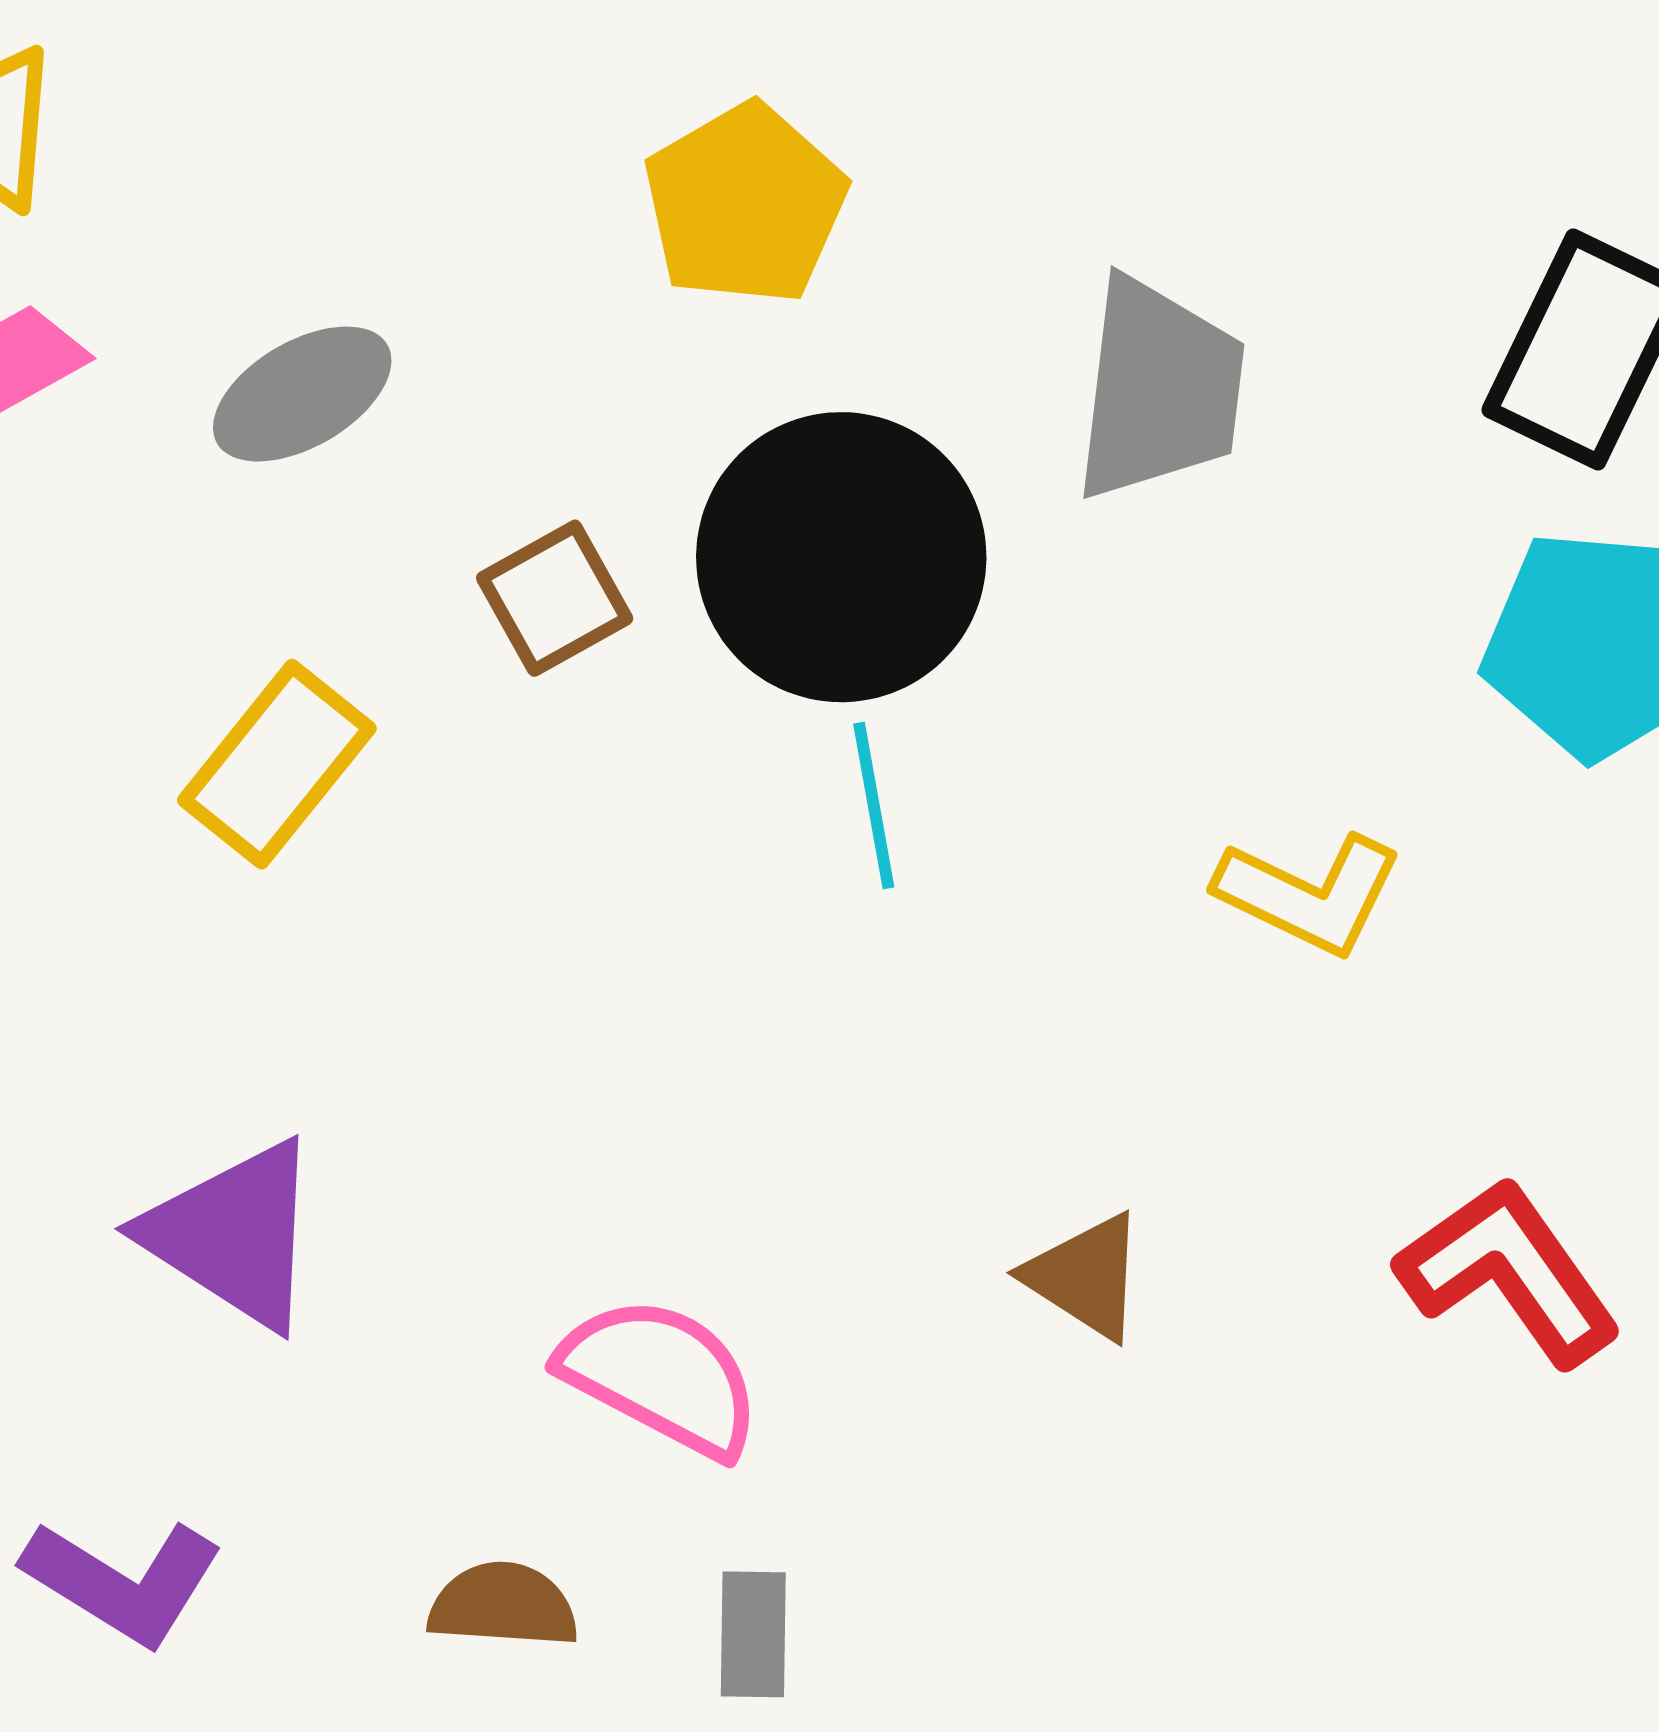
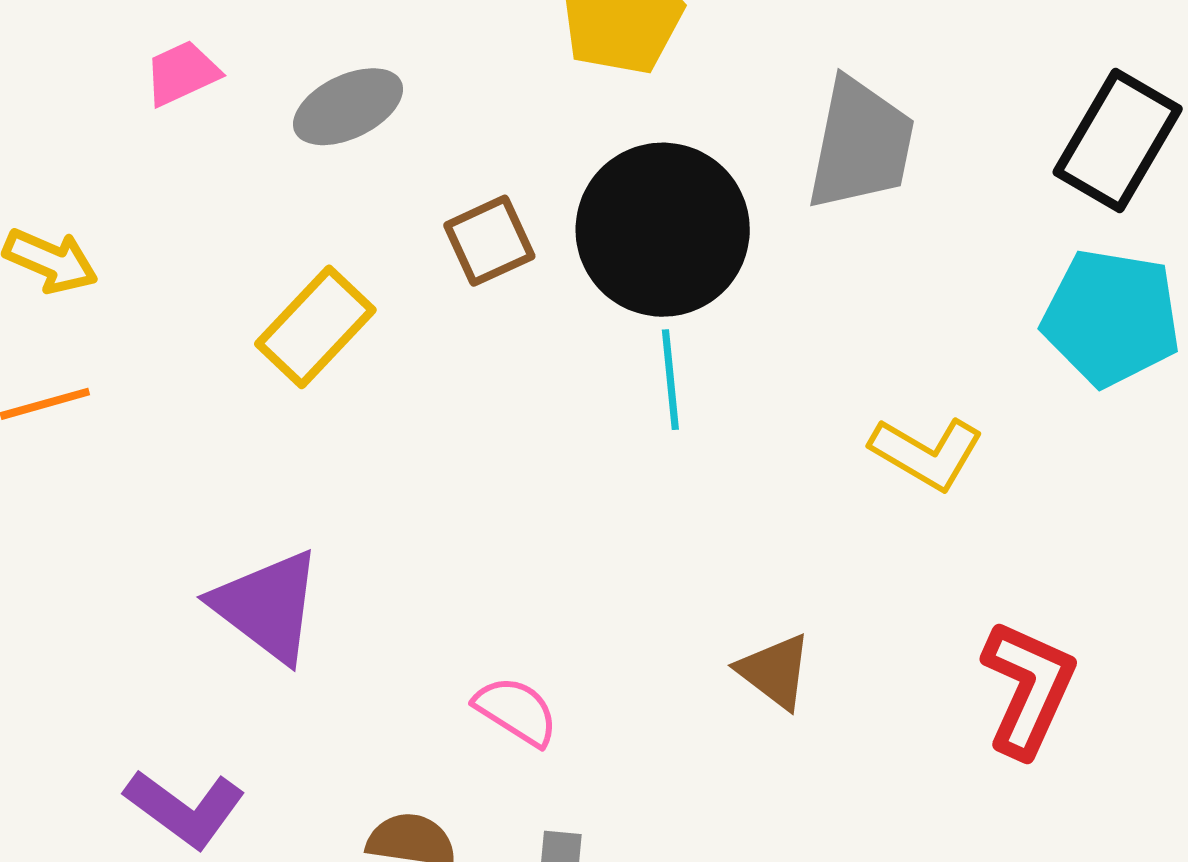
red L-shape: (1509, 1272) -> (1028, 688), turned 55
pink semicircle: (661, 1376) -> (516, 711), size x0.7

